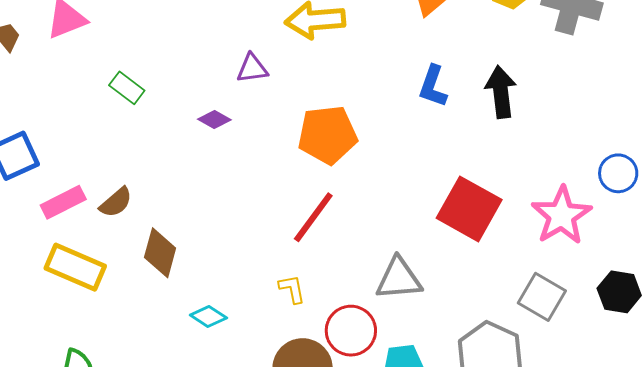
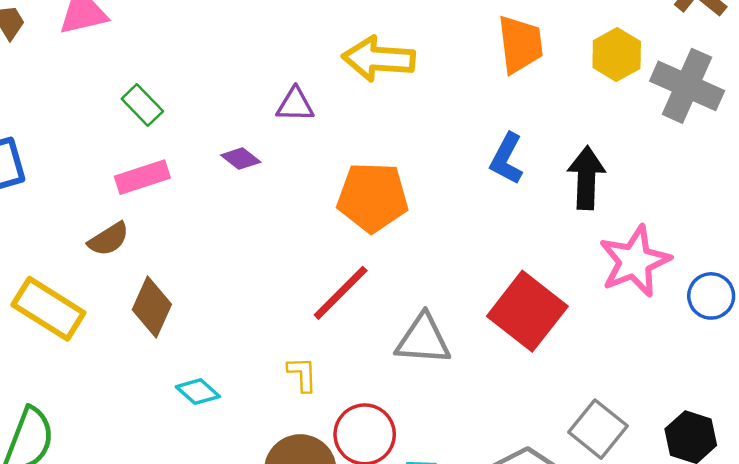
pink rectangle: (63, 202) -> (142, 177), moved
pink star: (561, 215) -> (635, 261), moved
gray triangle: (399, 279) -> (423, 339), moved

